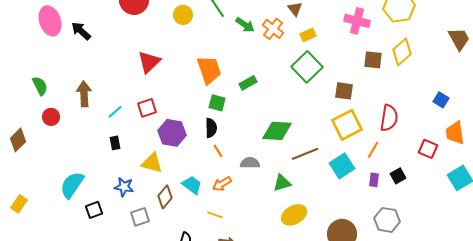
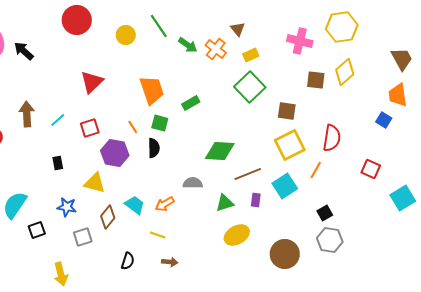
cyan line: (115, 112) -> (58, 120), moved
orange trapezoid: (455, 133) -> (398, 95), moved
orange line: (218, 151) -> (133, 127), moved
black square: (398, 176) -> (325, 213), moved
purple rectangle: (374, 180) -> (256, 200), moved

